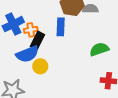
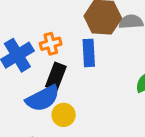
orange cross: (31, 30) -> (51, 44), moved

